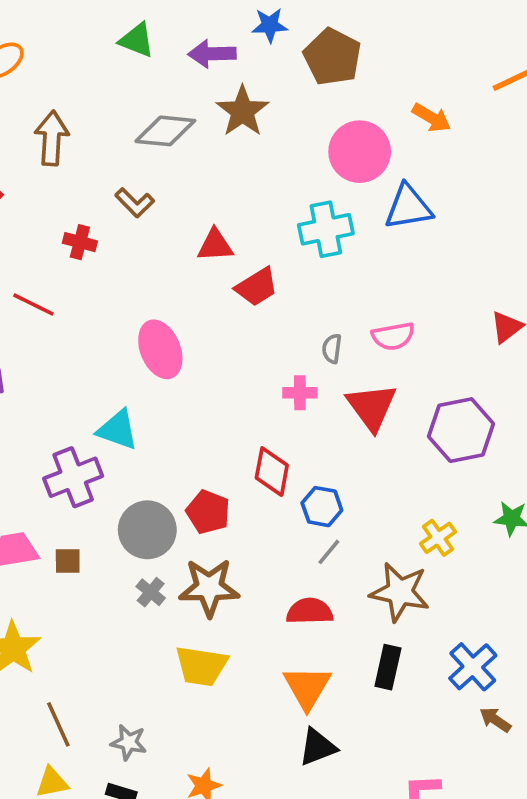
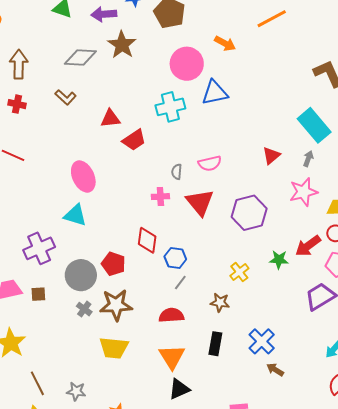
red cross: (80, 242) -> (17, 104), moved
cyan triangle: (118, 430) -> (75, 215), moved
brown star: (400, 592) -> (220, 302), size x0.6

